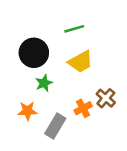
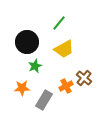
green line: (74, 29) -> (59, 23), turned -35

